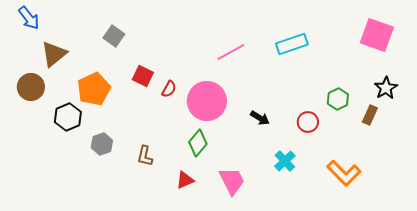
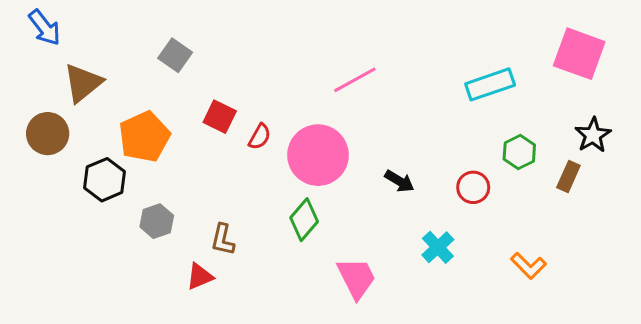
cyan rectangle: (292, 44) -> (490, 84), moved
orange L-shape: (344, 173) -> (528, 266), size x0.7
red triangle: (185, 180) -> (200, 276), moved

